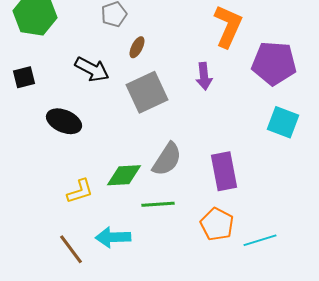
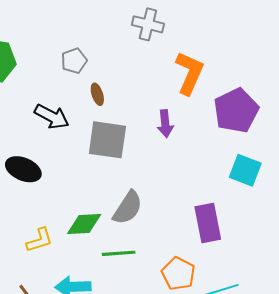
brown ellipse: (137, 47) -> (97, 94), turned -45
purple pentagon: (274, 63) -> (236, 110), turned -30
gray square: (147, 92) -> (107, 140), turned 33
purple rectangle: (224, 171) -> (208, 223), moved

